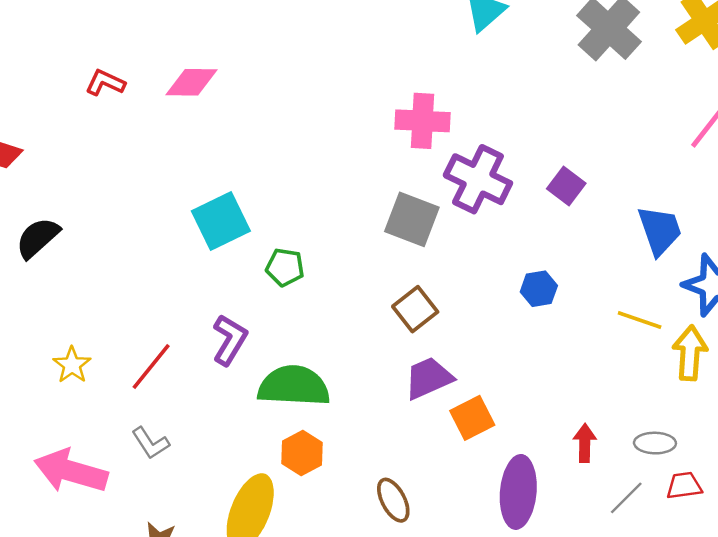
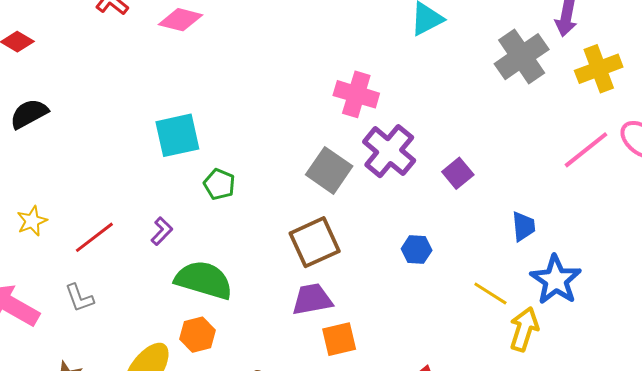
blue trapezoid: (660, 230) -> (524, 226), size x0.7
brown square: (415, 309) -> (315, 242), size x1.4
purple L-shape: (230, 340) -> (162, 231), size x0.7

